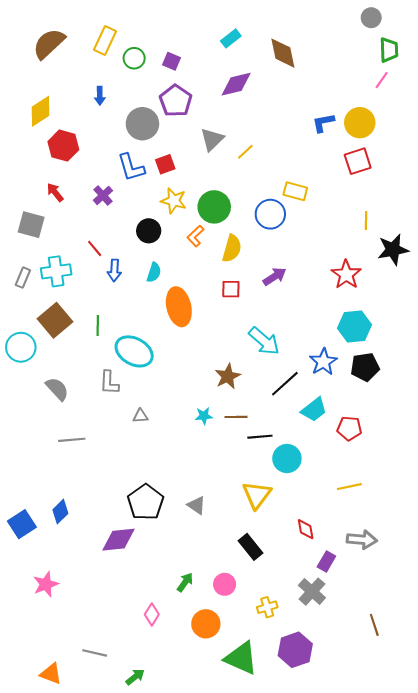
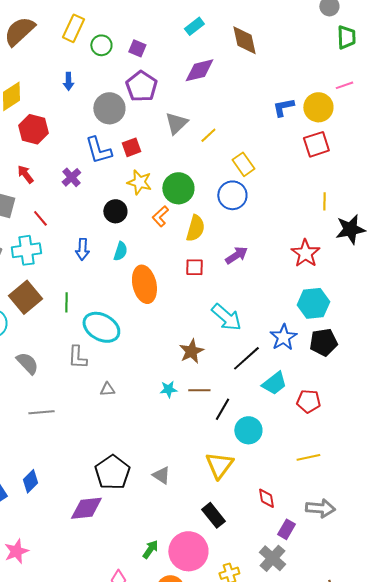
pink line: (382, 80) -> (344, 85), moved, turned 36
yellow rectangle: (295, 191) -> (243, 164), moved, turned 40
red line: (95, 248) -> (40, 218), moved
black line: (260, 437) -> (222, 409), turned -55
pink circle: (225, 584) -> (188, 551), size x1.8

